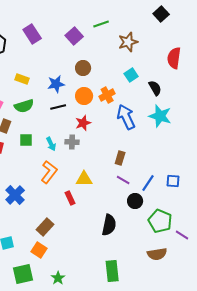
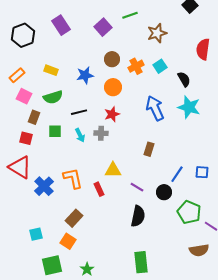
orange cross: (107, 95) -> (136, 66), moved
black line: (58, 107) -> (79, 112), moved
orange L-shape: (49, 172) -> (73, 178), moved, turned -50
purple line: (123, 180) -> (137, 187), moved
brown semicircle: (157, 254) -> (199, 250), moved

